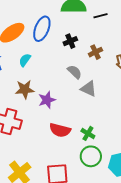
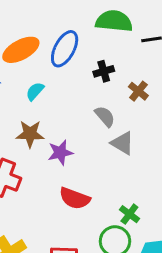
brown cross: (96, 52) -> (138, 91), turned -32
green cross: (88, 133) -> (129, 214), moved

